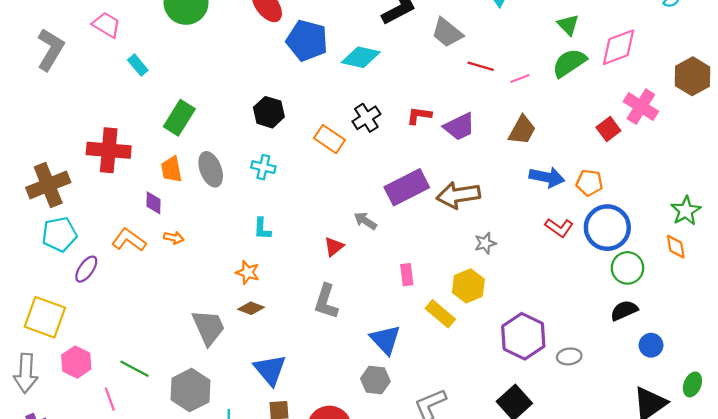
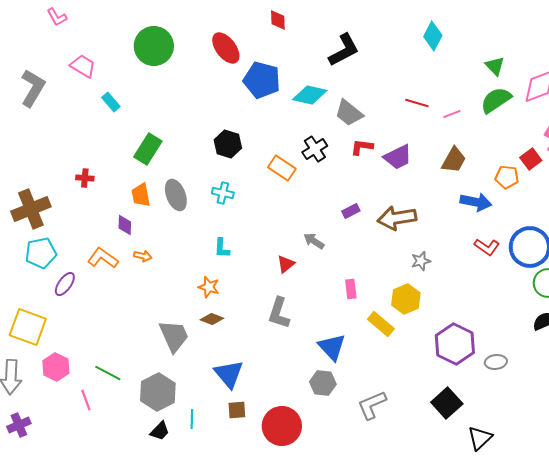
gray trapezoid: (447, 33) -> (349, 113), moved
red cross: (109, 150) -> (85, 178), size x0.5
orange pentagon: (589, 183) -> (507, 177), moved
purple rectangle: (407, 187) -> (351, 211), size x0.5

